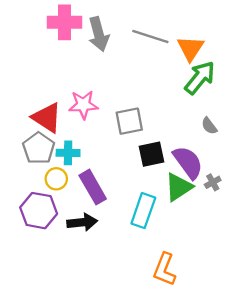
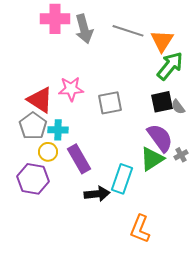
black square: (152, 154) -> (162, 102), moved
black arrow: (82, 222) -> (97, 194), moved

